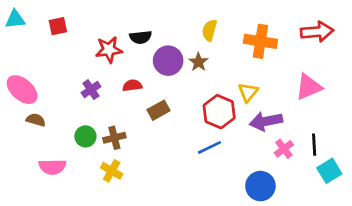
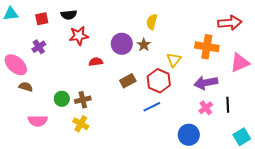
black semicircle: (141, 37) -> (69, 15), moved
orange cross: (260, 41) -> (207, 47), moved
pink triangle: (309, 87) -> (240, 63), moved
purple cross: (91, 90) -> (39, 47), moved
yellow triangle: (248, 92) -> (174, 60), moved
brown rectangle: (158, 110) -> (128, 81), moved
purple arrow: (266, 121) -> (206, 83), moved
cyan square: (329, 171) -> (242, 137), moved

